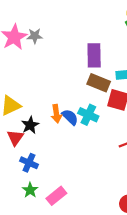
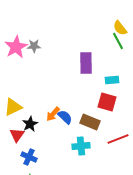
brown rectangle: (99, 83) -> (90, 122), moved
orange arrow: (56, 114) -> (53, 114), turned 49
cyan cross: (88, 115) -> (81, 146), moved, turned -30

